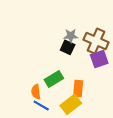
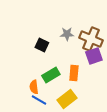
black square: (68, 47) -> (42, 45), moved
orange rectangle: (78, 89) -> (74, 73), moved

